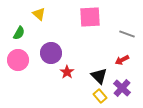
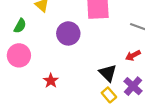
purple circle: (51, 53) -> (68, 33), moved
red star: (67, 72) -> (51, 81), moved

